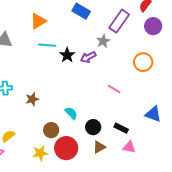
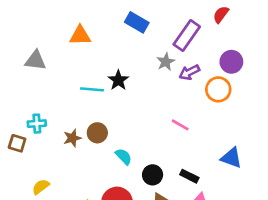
orange triangle: (38, 21) -> (80, 35), turned 30
purple circle: (153, 26) -> (231, 62), moved
cyan line: (47, 45) -> (92, 89), moved
purple arrow: (88, 57) -> (189, 72), moved
brown circle: (51, 130) -> (97, 133), moved

